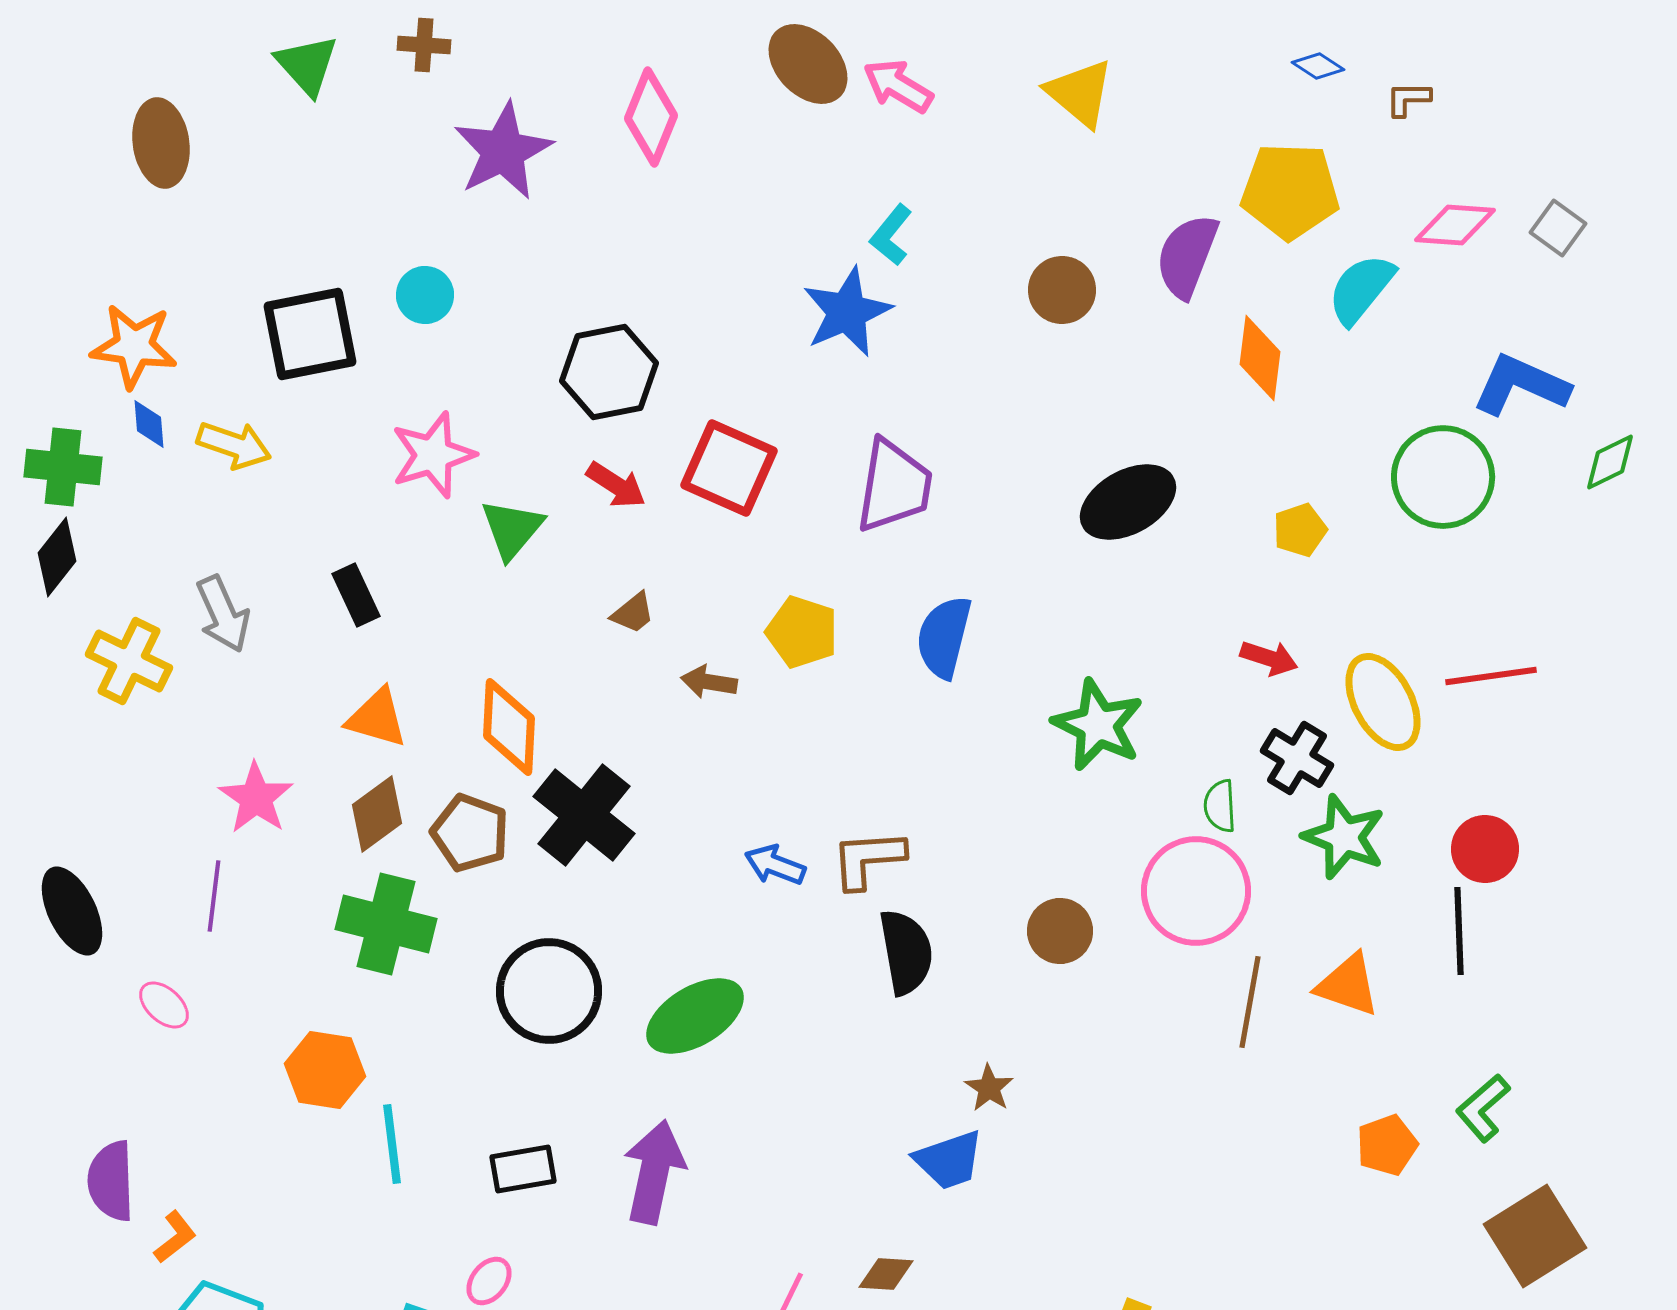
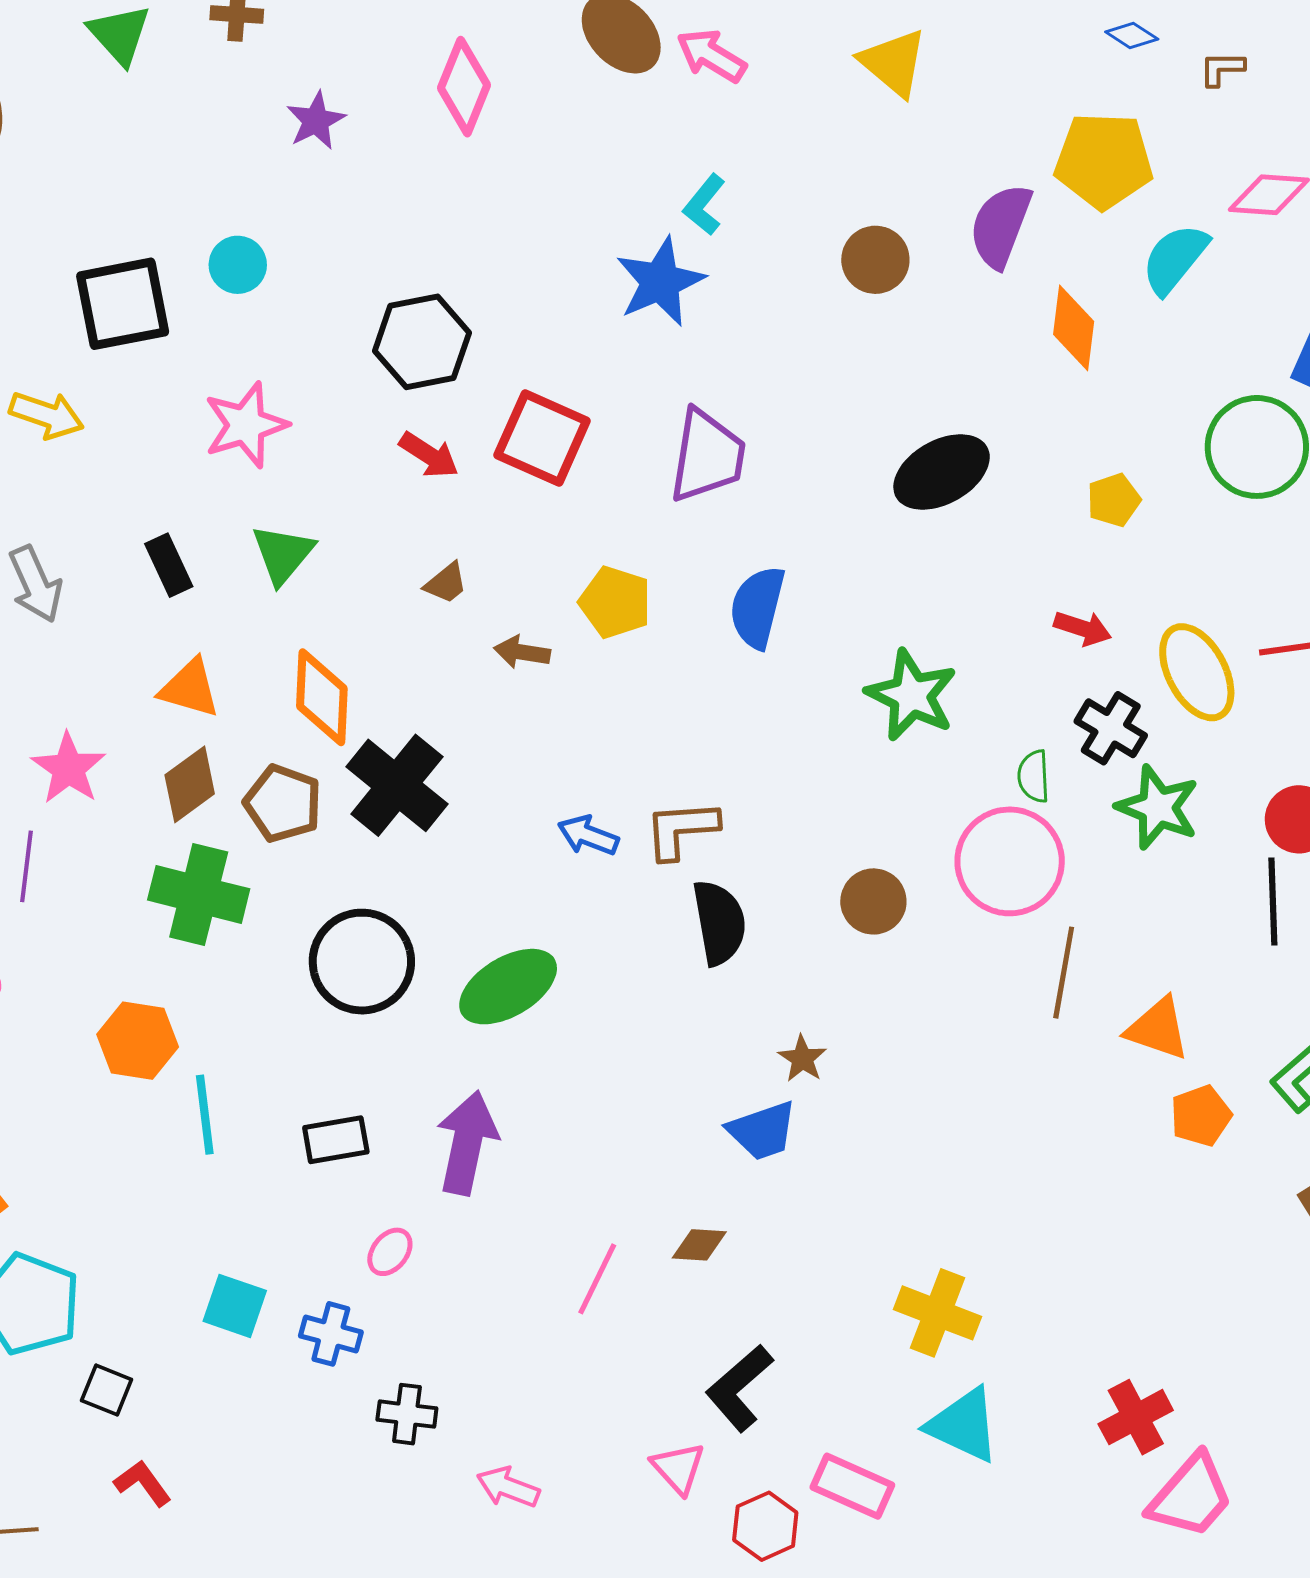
purple star: (503, 151) -> (316, 121), size x0.6
green triangle: (512, 529) -> (283, 554), moved
orange triangle: (1348, 985) -> (1158, 1029), moved
pink ellipse: (489, 1281) -> (390, 1252), moved

